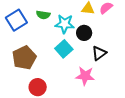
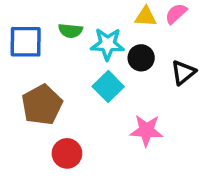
blue square: (16, 20) -> (26, 42), turned 35
black triangle: (99, 53) -> (183, 72), moved

